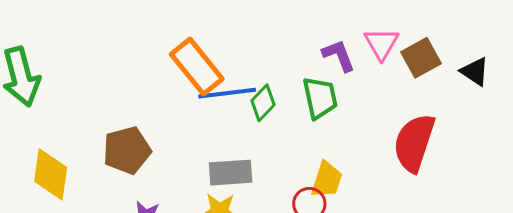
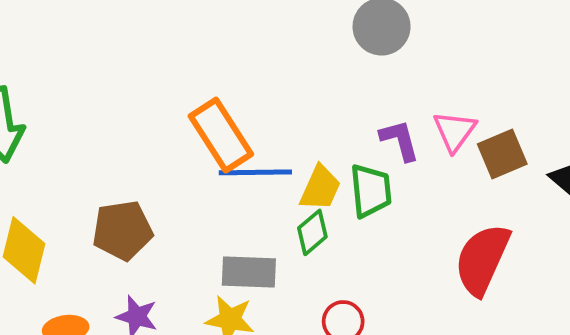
green diamond: (263, 103) -> (312, 232), moved
yellow trapezoid: (327, 180) -> (320, 188), moved

